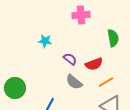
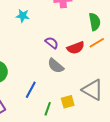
cyan star: (45, 41) -> (23, 16), moved
orange line: (106, 82) -> (97, 43), moved

